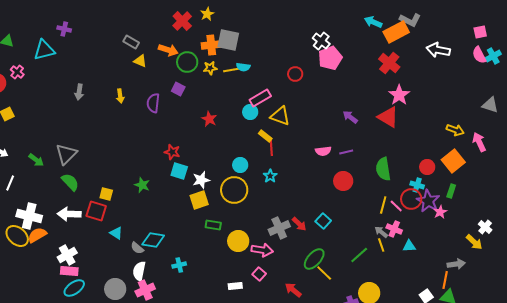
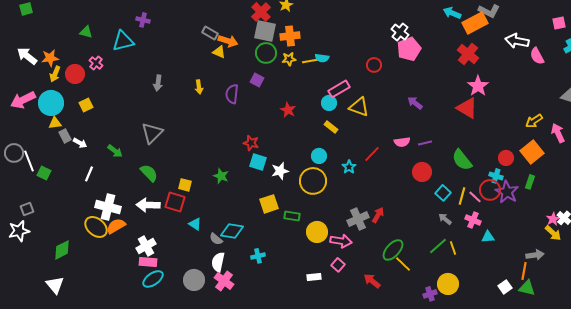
gray square: (228, 40) -> (265, 31), moved
orange arrow: (168, 50) -> (228, 41), moved
pink semicircle: (479, 55) -> (537, 56), moved
purple arrow: (350, 117) -> (415, 103), moved
yellow arrow: (455, 130) -> (534, 121), turned 126
yellow rectangle: (265, 136) -> (331, 127), moved
red line: (271, 147) -> (372, 154), moved, turned 48
gray triangle: (66, 154) -> (152, 133), moved
green semicircle: (383, 169) -> (462, 160), turned -30
yellow square: (199, 200) -> (269, 204), moved
pink star: (440, 212) -> (553, 219), moved
cyan square: (323, 221) -> (443, 193), moved
red arrow: (299, 224) -> (378, 215), turned -105
gray arrow: (381, 232) -> (445, 219), moved
yellow line: (381, 245) -> (453, 248), moved
pink cross: (145, 290) -> (224, 281), turned -30

